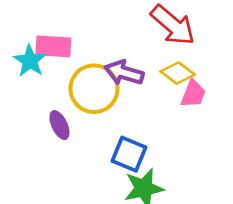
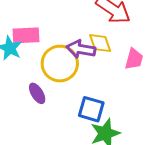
yellow diamond: (178, 73) -> (100, 43), moved, turned 40

